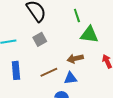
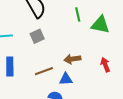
green triangle: (89, 35) -> (100, 25), moved

